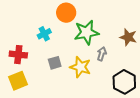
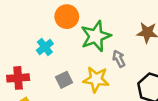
gray arrow: (102, 54) -> (119, 59), turned -32

